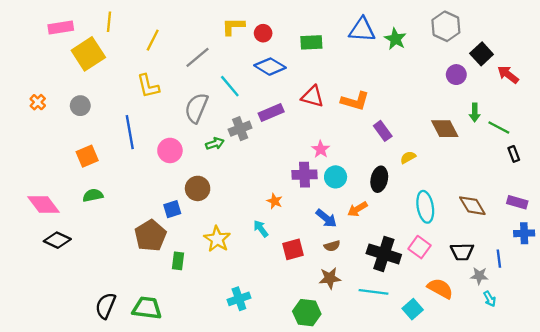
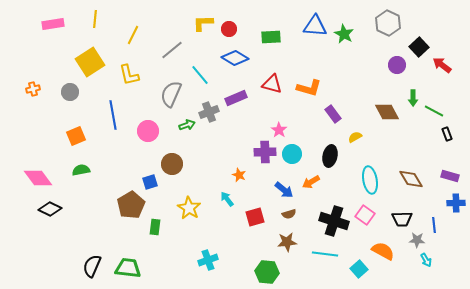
yellow square: (88, 54) -> (90, 62), moved
orange cross: (38, 102) -> (33, 89), turned 32

